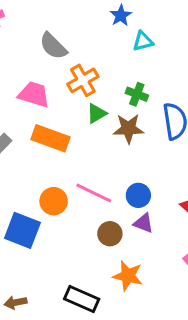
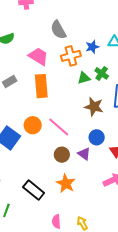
blue star: (121, 15) -> (92, 47), moved
green triangle: (97, 113) -> (84, 78), moved
brown star: (128, 129) -> (94, 107), moved
orange rectangle: (51, 138) -> (41, 86), turned 50
blue circle: (138, 195) -> (97, 137), moved

